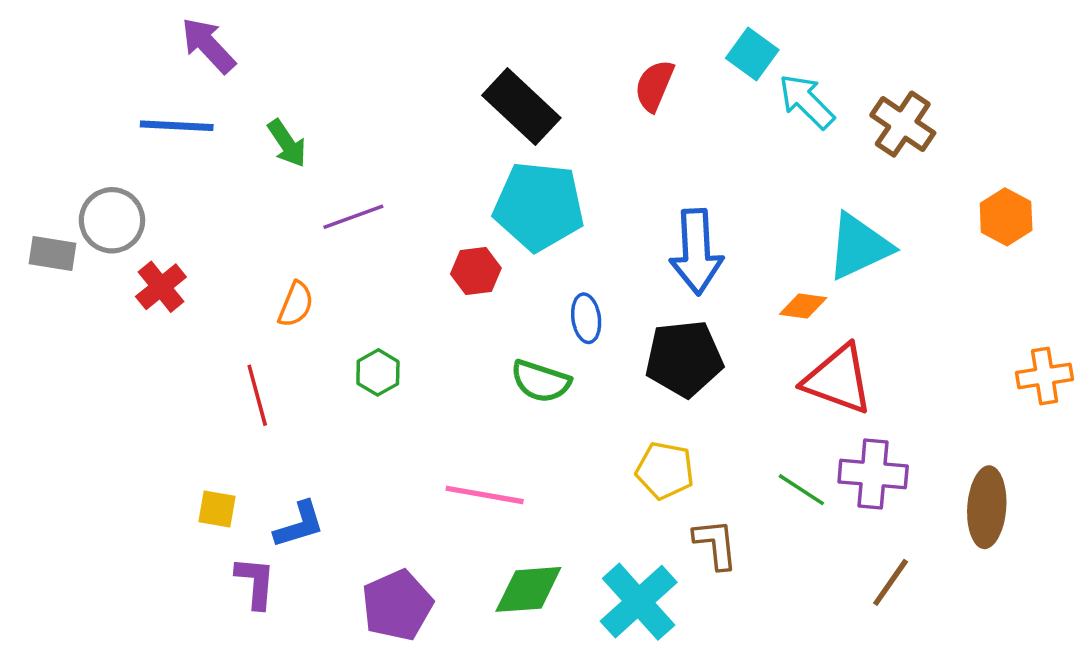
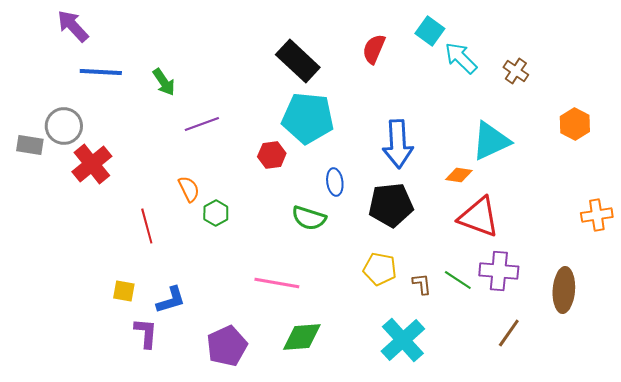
purple arrow: (208, 45) -> (73, 26), moved
brown cross: (903, 124) -> (516, 71), size x0.7
red cross: (161, 287) -> (92, 164), size x1.4
orange semicircle: (296, 304) -> (189, 189), moved, turned -48
brown L-shape: (716, 544) -> (422, 284), moved, size x0.7
cyan cross: (639, 602) -> (403, 340), moved

